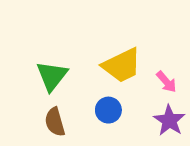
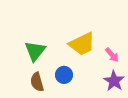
blue circle: (108, 110) -> (64, 75), moved

